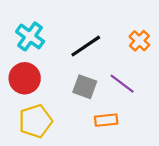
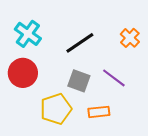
yellow pentagon: (35, 121) -> (56, 109), moved

